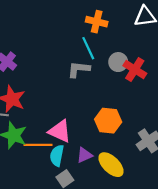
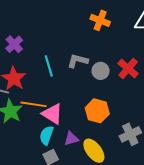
cyan line: (88, 48) -> (49, 66), moved
gray circle: (118, 62) -> (101, 71), moved
orange line: (38, 145) -> (33, 104), moved

